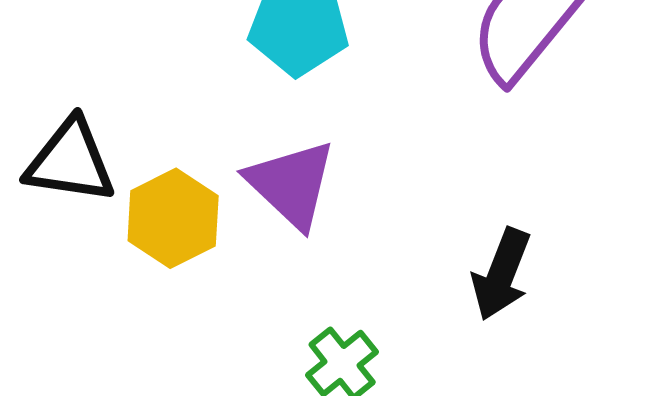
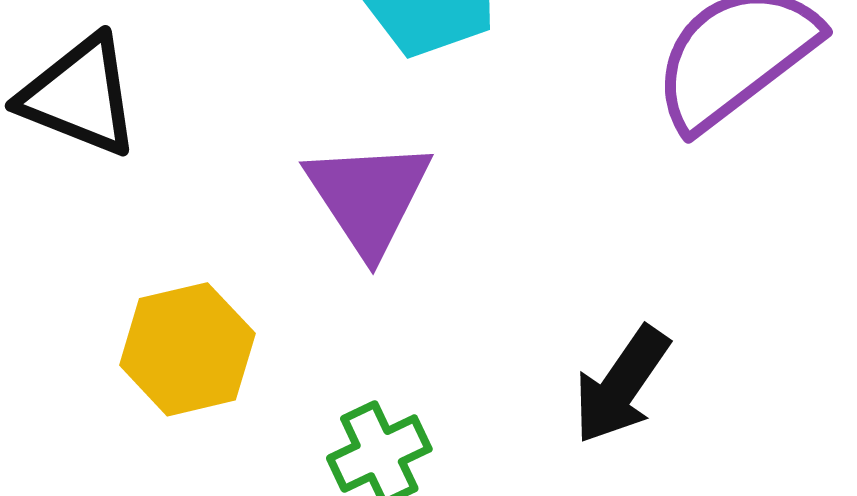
yellow hexagon: (173, 218) -> (187, 349), moved

